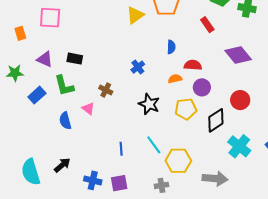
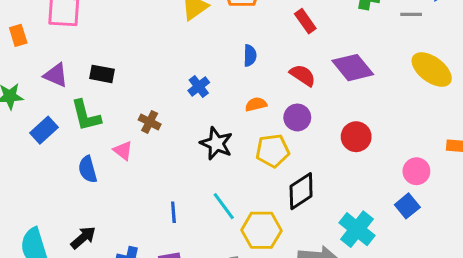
red semicircle: (193, 65) -> (303, 75), moved, turned 30
black diamond: (216, 120) -> (301, 191), moved
cyan cross: (239, 146) -> (357, 229), moved

